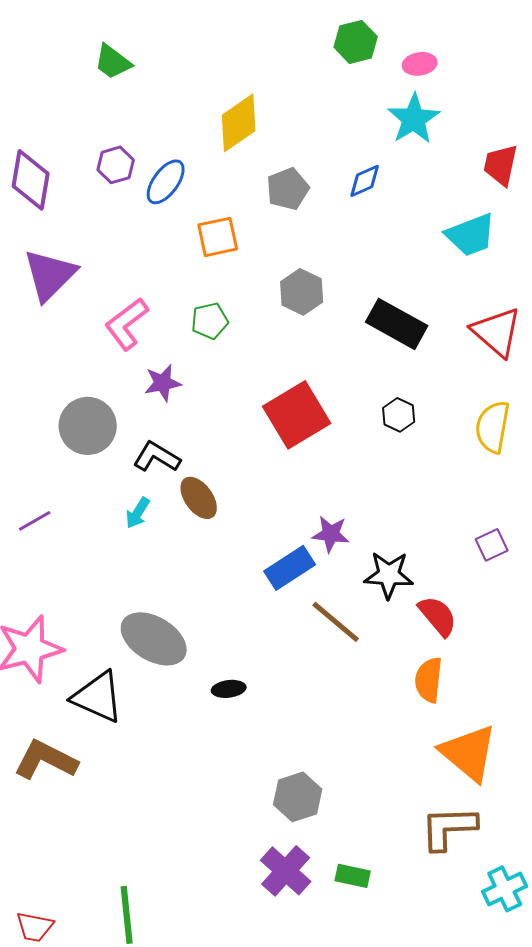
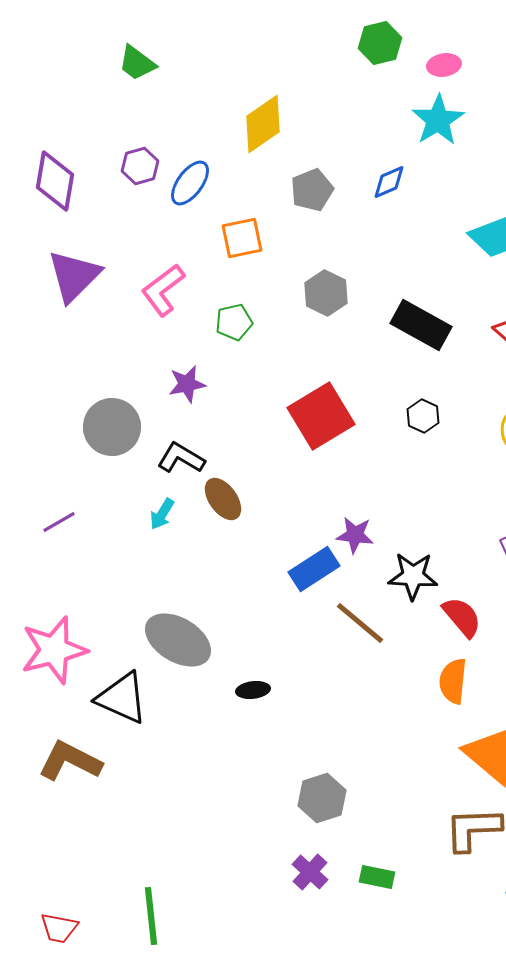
pink L-shape: (127, 324) -> (163, 290), moved
purple cross: (286, 871) -> (310, 872), size x0.7

